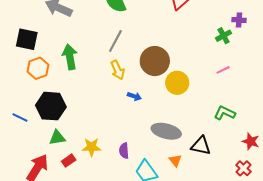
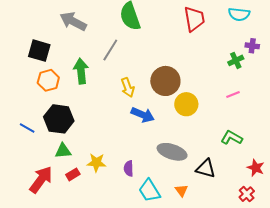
gray line: (115, 41) -> (110, 50), moved
blue arrow: (134, 96) -> (143, 115), size x1.6
orange triangle: (175, 160) -> (181, 190), moved

